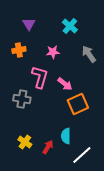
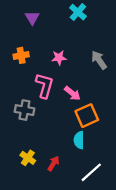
purple triangle: (29, 24) -> (32, 18), moved
cyan cross: (70, 26) -> (78, 12), moved
cyan semicircle: (66, 136) -> (79, 140), moved

